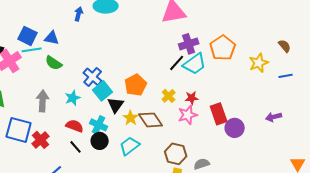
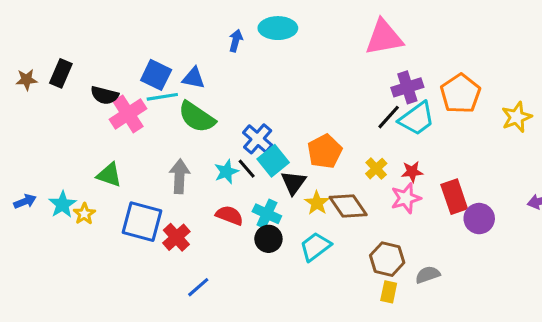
green semicircle: (54, 63) -> (197, 117), size x1.4
black line: (76, 147) -> (247, 169), moved

